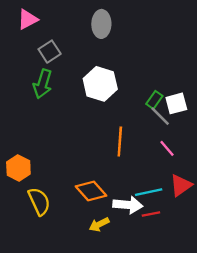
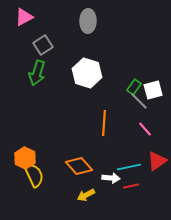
orange hexagon: (18, 168) -> (25, 158), moved
white arrow: (128, 205) -> (111, 178), size x0.7

